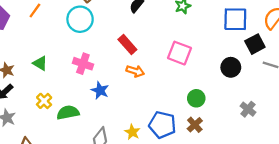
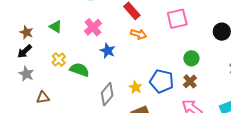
pink square: (180, 53) -> (177, 19), turned -35
pink cross: (83, 64) -> (93, 27), turned 30
green semicircle: (68, 112) -> (79, 70), turned 30

